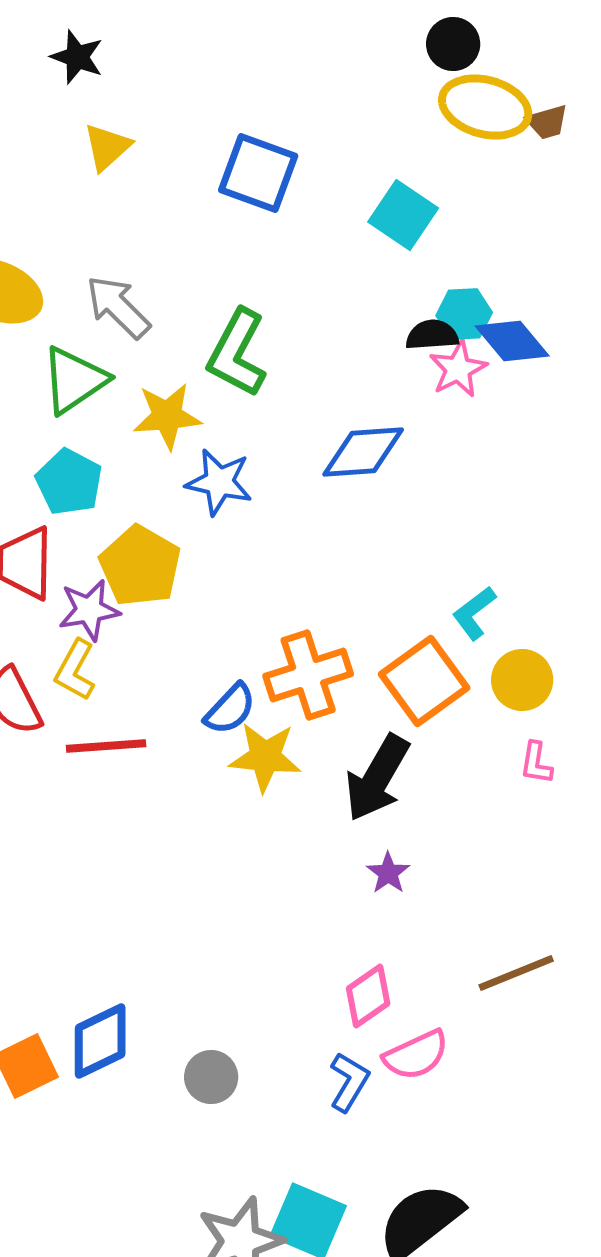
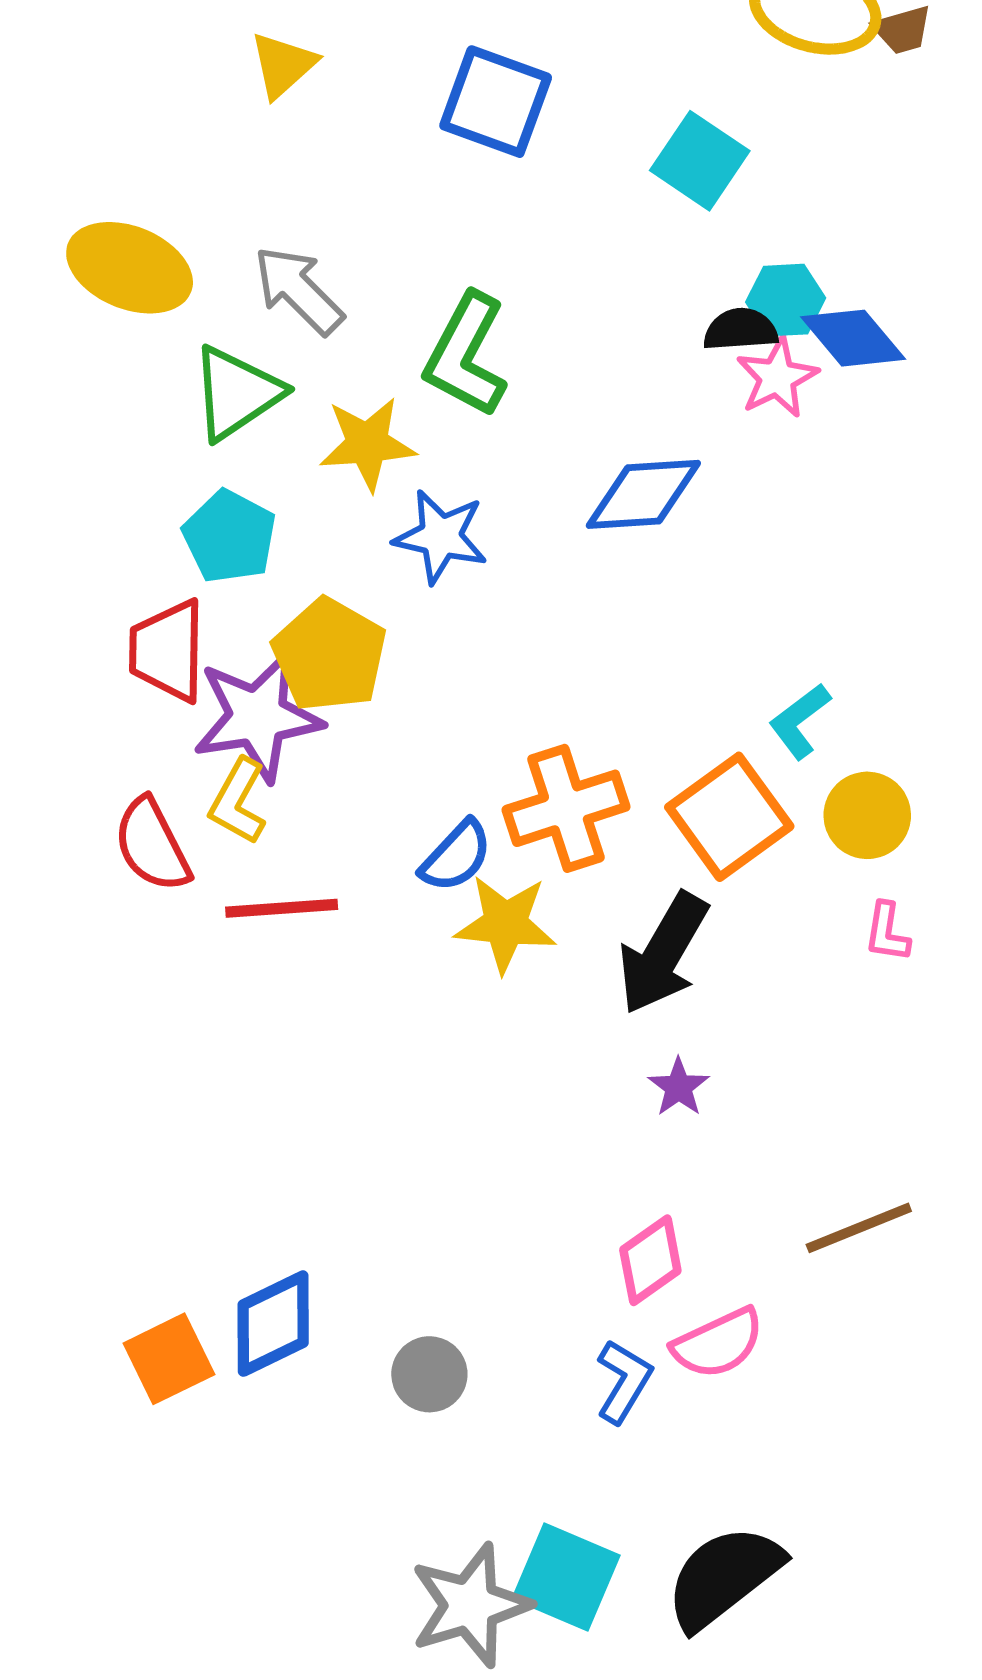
purple star: (89, 610) -> (258, 717), size x1.5

